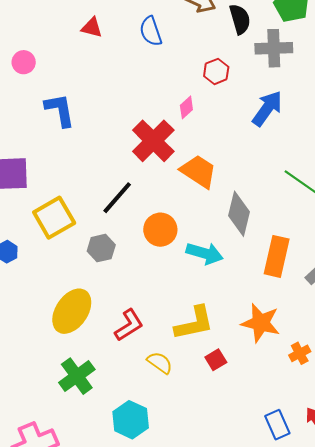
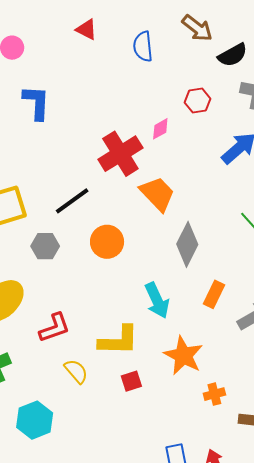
black semicircle: (240, 19) -> (233, 55), turned 64
cyan arrow: (205, 253) -> (157, 300), moved, turned 36
orange rectangle: (277, 256) -> (214, 294), size x0.7

